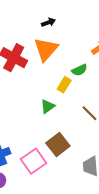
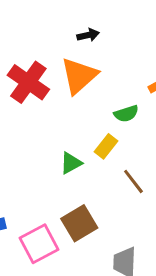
yellow rectangle: (64, 85) -> (106, 146), moved

